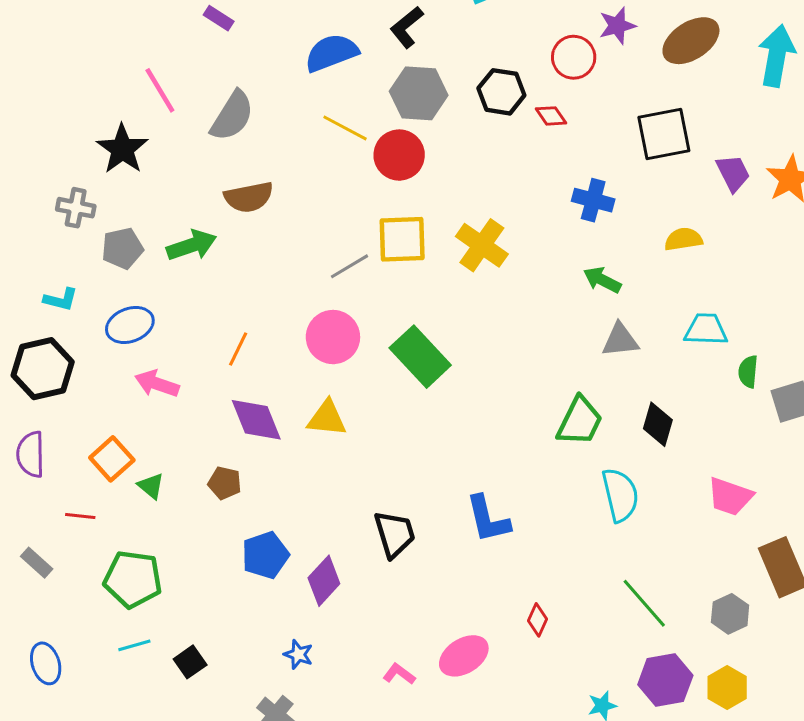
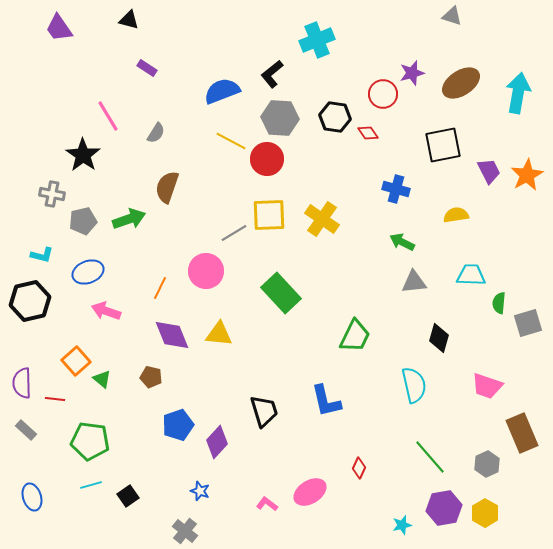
gray semicircle: (232, 116) -> (156, 133), size x0.6
brown semicircle: (249, 197) -> (167, 187), turned 120
pink circle: (333, 337) -> (206, 271), moved
green trapezoid: (580, 421) -> (355, 336), moved
purple semicircle: (31, 454) -> (22, 383), moved

